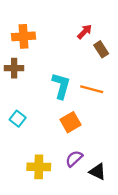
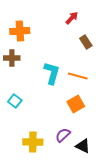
red arrow: (85, 32) -> (72, 18), moved
orange square: (71, 122) -> (76, 104), moved

